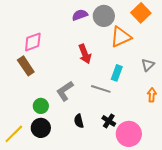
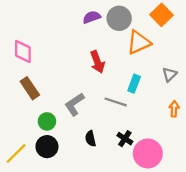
pink diamond: (33, 42) -> (23, 52), moved, turned -70
brown rectangle: (26, 66) -> (30, 88), moved

